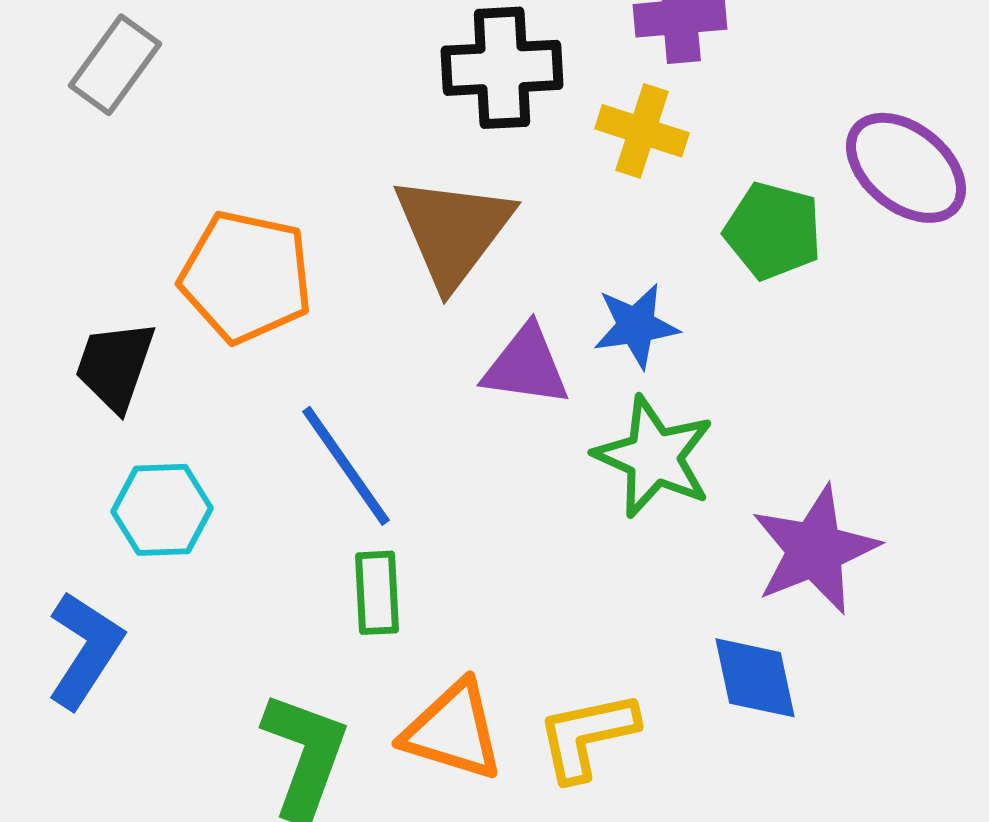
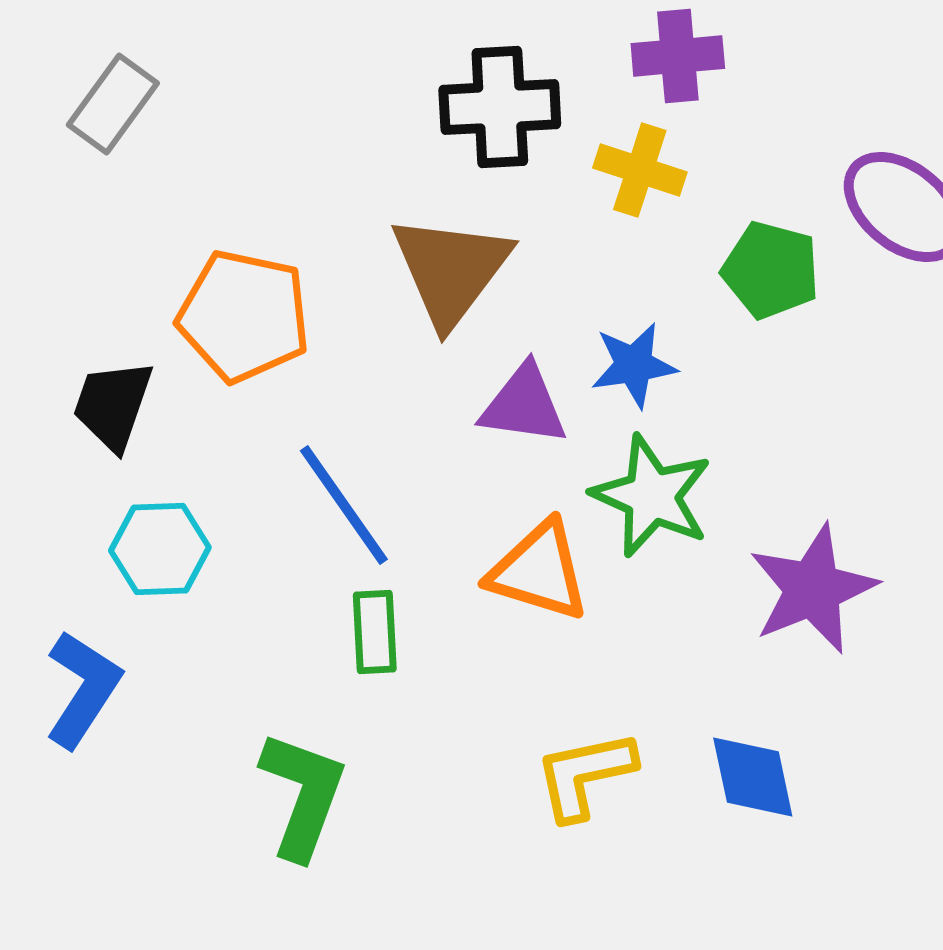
blue diamond: (755, 678) -> (753, 777), moved
orange triangle: (453, 731) -> (539, 571), moved

